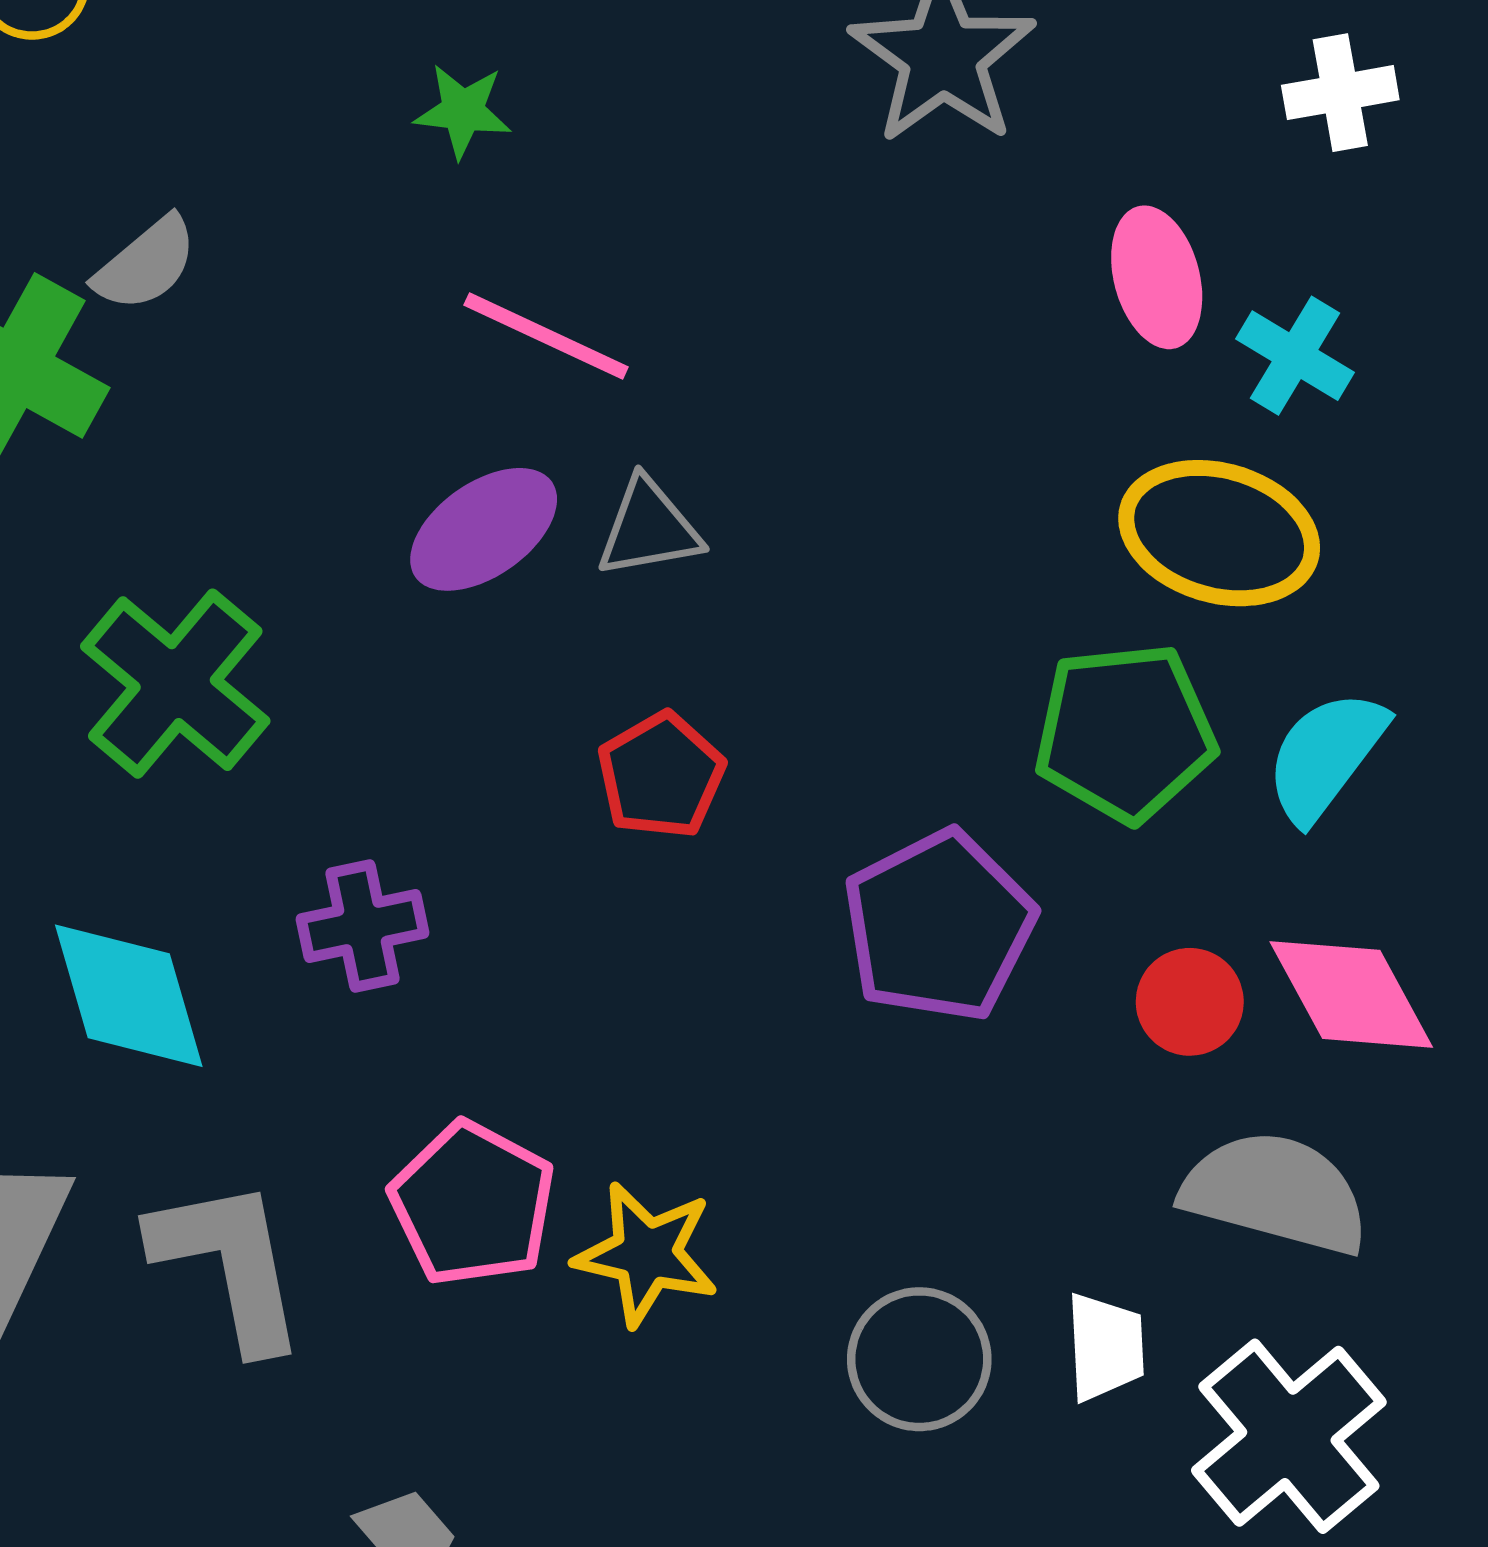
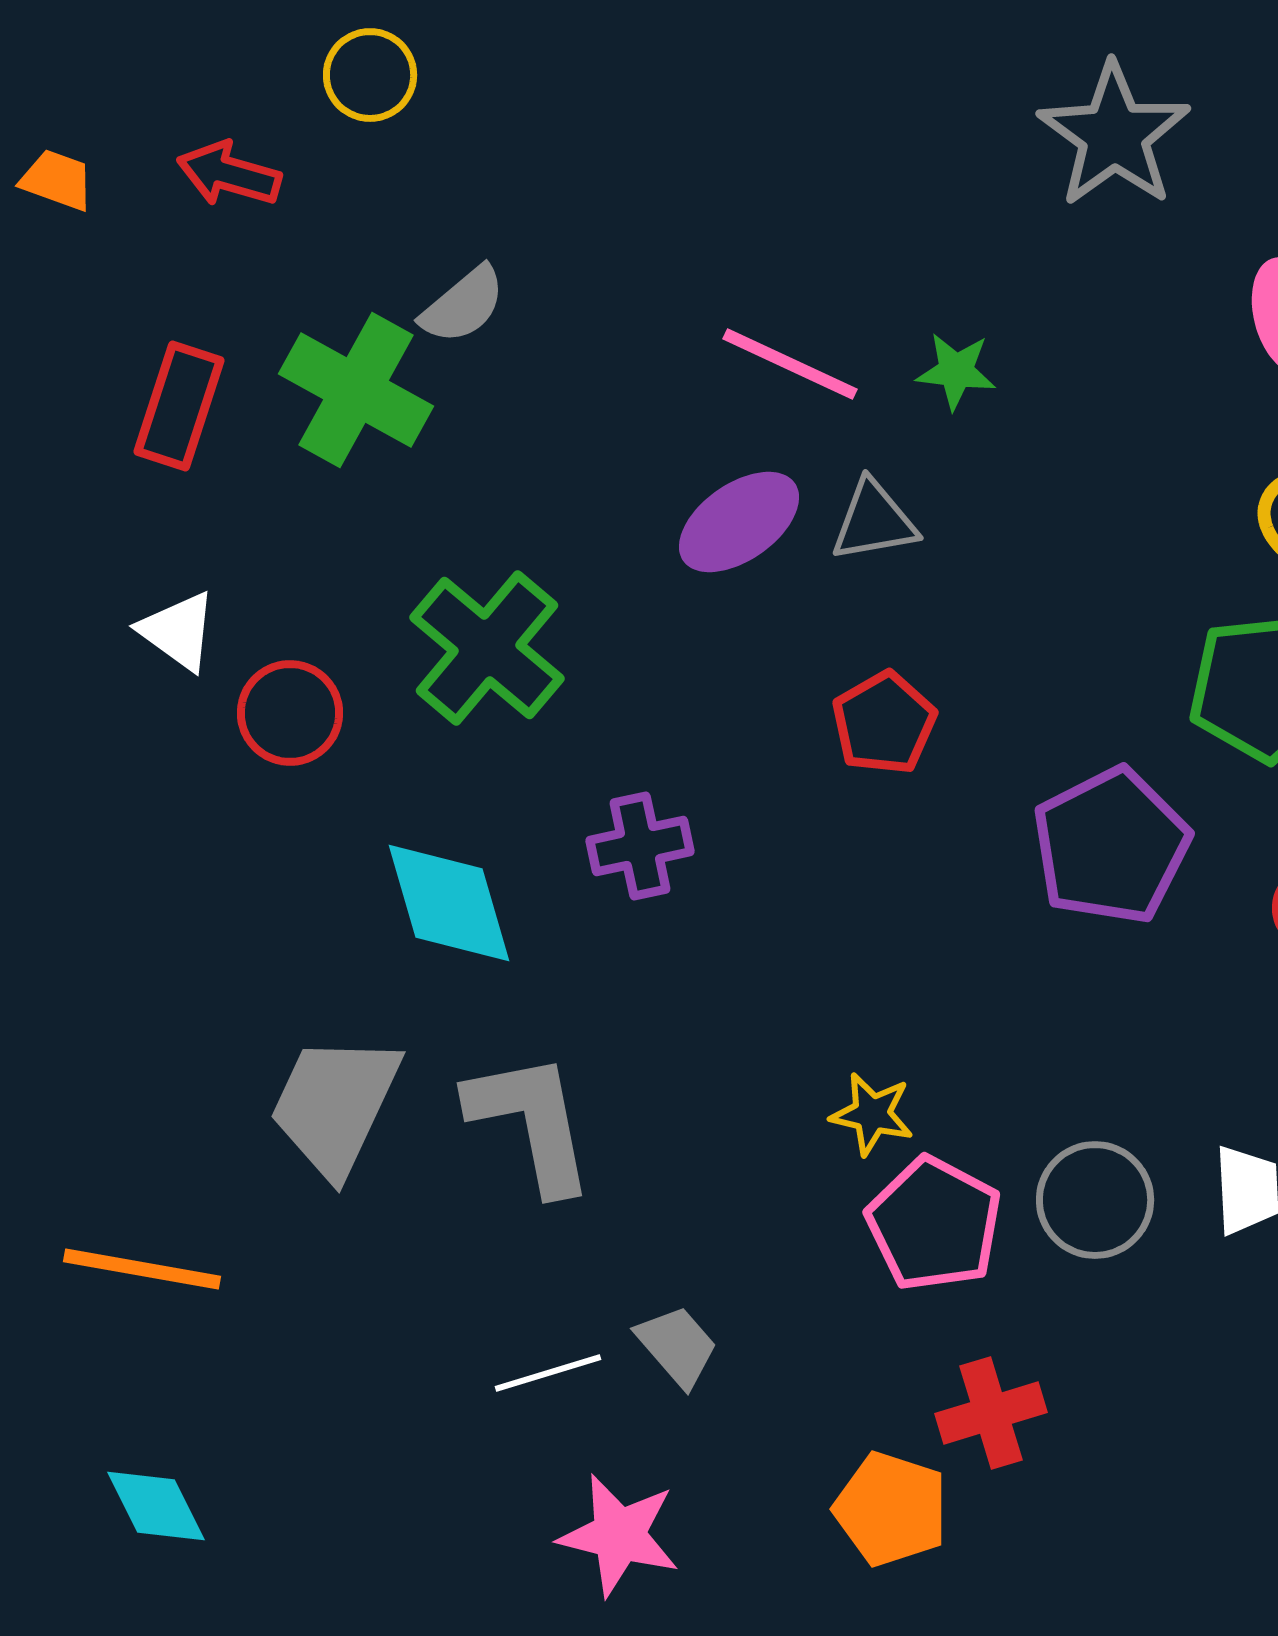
green star: (463, 111) -> (956, 371), moved
pink pentagon: (473, 1204) -> (934, 1224), moved
yellow star: (646, 1254) -> (872, 1114), size x0.7

